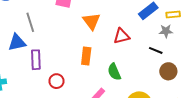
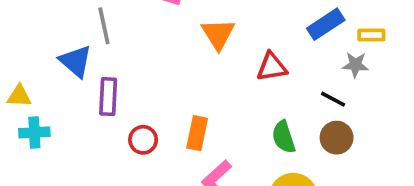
blue triangle: (17, 42) -> (76, 61), turned 48
orange rectangle: (86, 56) -> (197, 133), moved
brown circle: (168, 71) -> (337, 138), moved
green semicircle: (114, 72) -> (284, 137), moved

